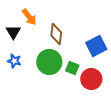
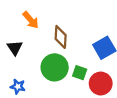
black triangle: (13, 32) -> (15, 48), moved
blue star: (14, 61) -> (18, 86), moved

